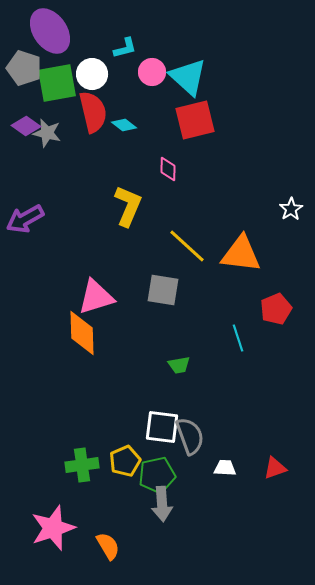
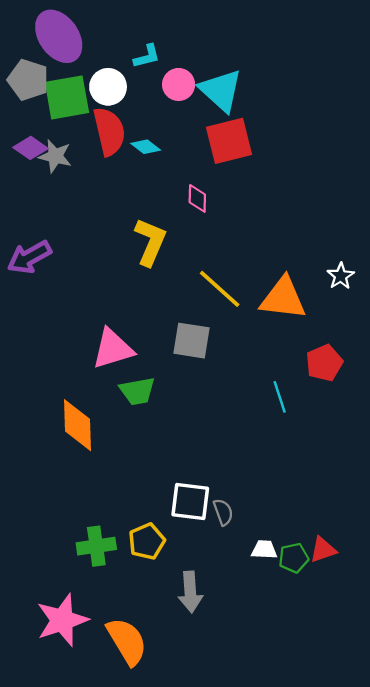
white star: (291, 209) -> (341, 276), moved
orange diamond: (82, 333) -> (78, 425), moved
green trapezoid: (179, 365) -> (137, 391), moved, size x1.4
gray semicircle: (190, 436) -> (223, 512), size x0.6
green pentagon: (157, 475) -> (294, 558), moved, size x0.7
orange semicircle: (108, 546) -> (127, 641), size x1.5

